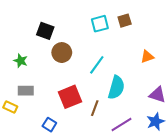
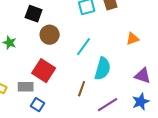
gray rectangle: (26, 91) -> (26, 87), moved
red square: (70, 97) -> (44, 71), moved, turned -35

